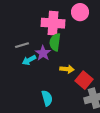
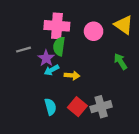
pink circle: (80, 12) -> (94, 31), moved
cyan arrow: (29, 60) -> (52, 70), moved
red square: (84, 80) -> (77, 107), moved

